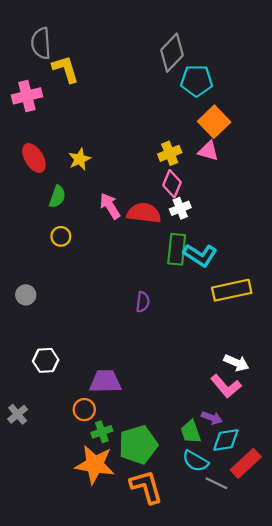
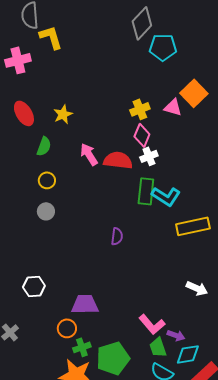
orange square: (214, 122) -> (194, 93), moved
gray circle: (26, 295) -> (46, 211), moved
pink L-shape: (226, 386) -> (152, 324), moved

